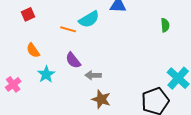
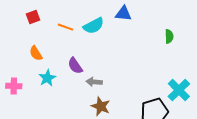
orange line: (68, 29) -> (65, 27), moved
pink cross: (13, 84) -> (14, 86), turned 35

